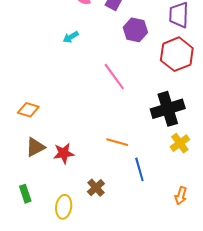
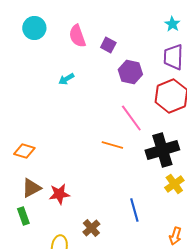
pink line: (114, 76) -> (131, 118), moved
orange line: (117, 142) -> (112, 145), moved
green rectangle: (25, 194) -> (23, 216), moved

